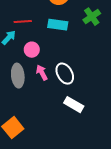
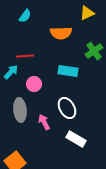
cyan rectangle: (58, 25) -> (68, 71), moved
pink arrow: (42, 73) -> (44, 122), moved

